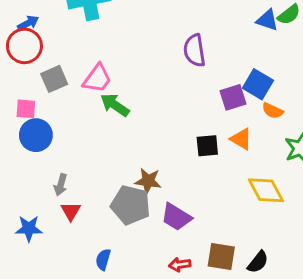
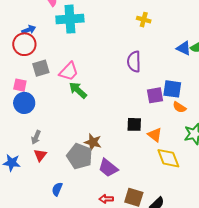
blue square: (258, 84) -> (172, 89), turned -30
orange triangle: (241, 139) -> (155, 135), moved

